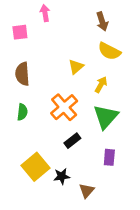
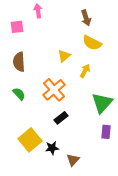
green semicircle: (22, 112) -> (19, 94), turned -48
green triangle: (106, 117) -> (102, 103), moved
purple rectangle: (109, 157) -> (106, 132), moved

